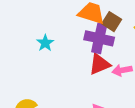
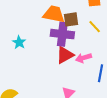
brown square: (112, 22) -> (71, 19), turned -35

